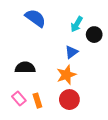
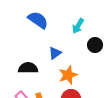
black circle: (94, 35) -> (95, 45), moved
blue triangle: (71, 52) -> (55, 53), moved

